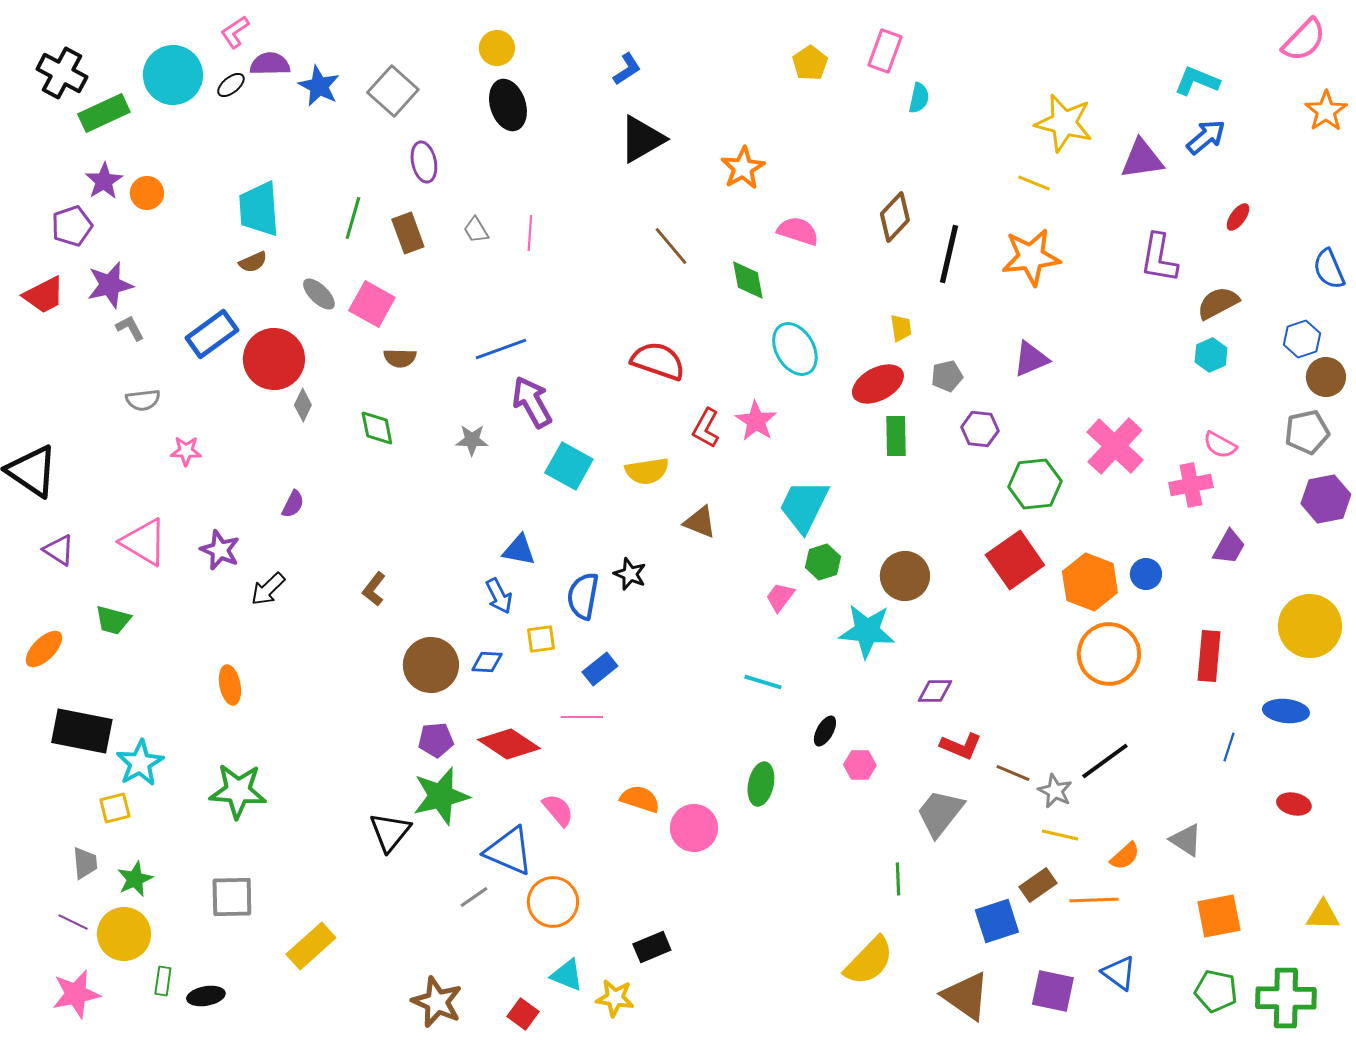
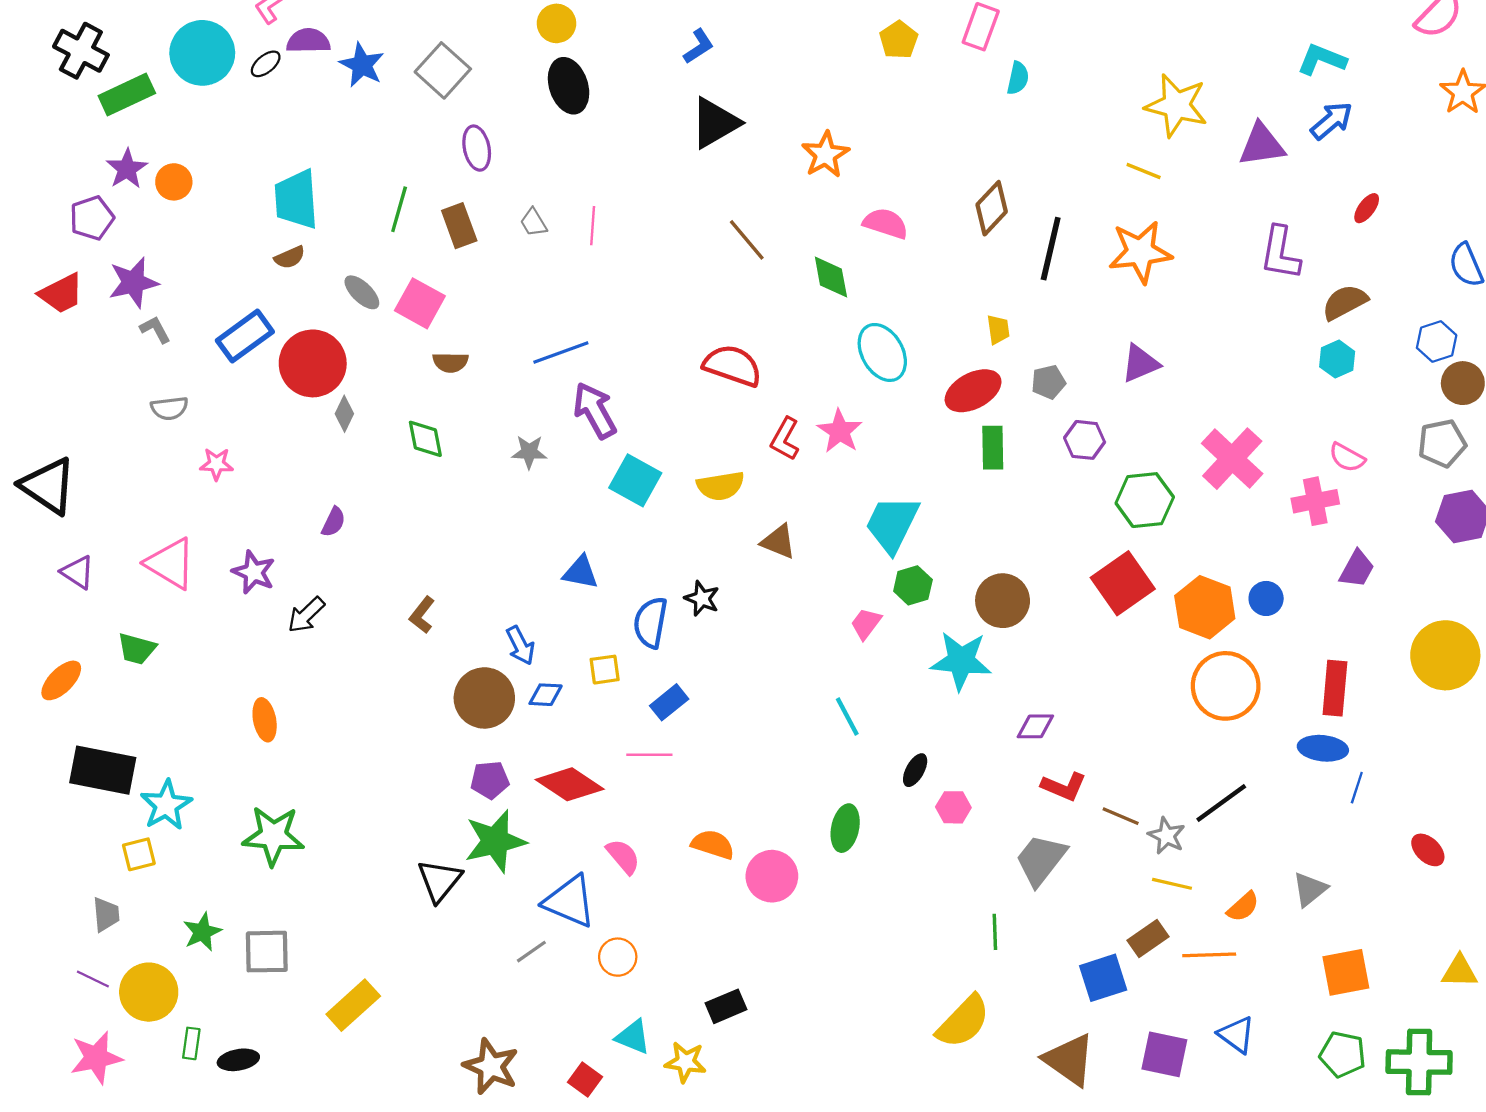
blue arrow: (499, 596) -> (520, 645), moved
cyan line: (763, 682) -> (847, 717), turned 45
blue ellipse: (1286, 711) -> (1323, 748), moved
red ellipse: (1294, 804) -> (1428, 850), turned 32
gray triangle: (1186, 840) -> (1310, 889), turned 48
green star: (135, 879) -> (202, 932), moved
orange circle: (553, 902) -> (618, 957), size x0.7

